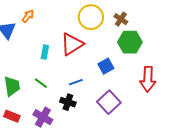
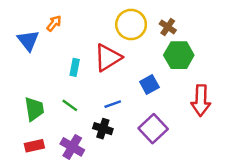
red rectangle: (12, 116) -> (34, 146), turned -35

